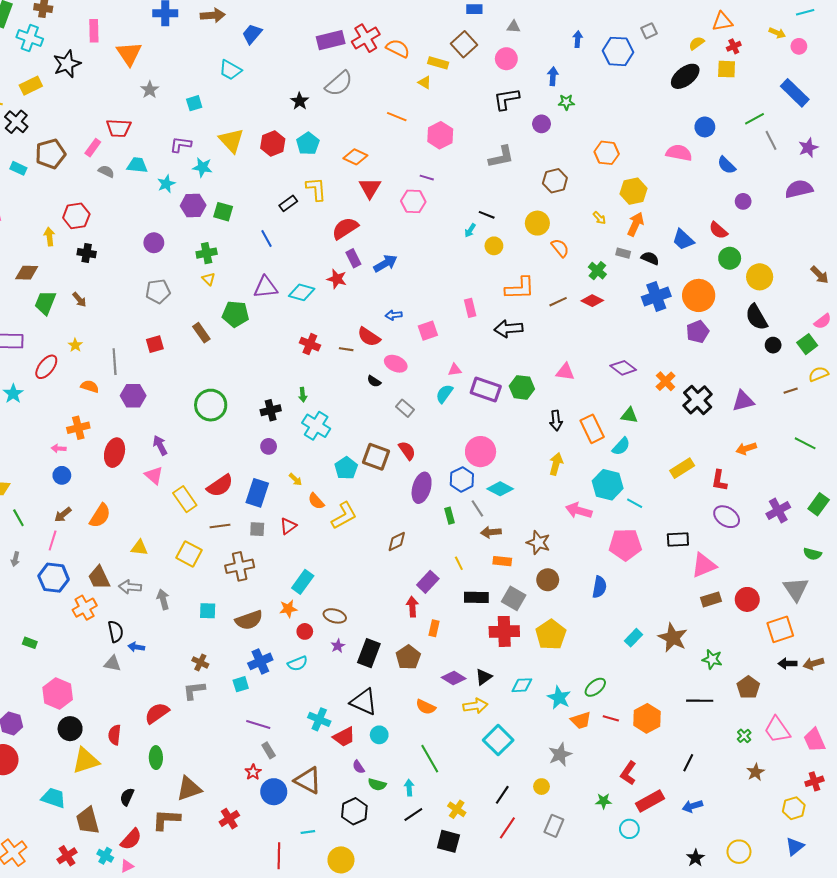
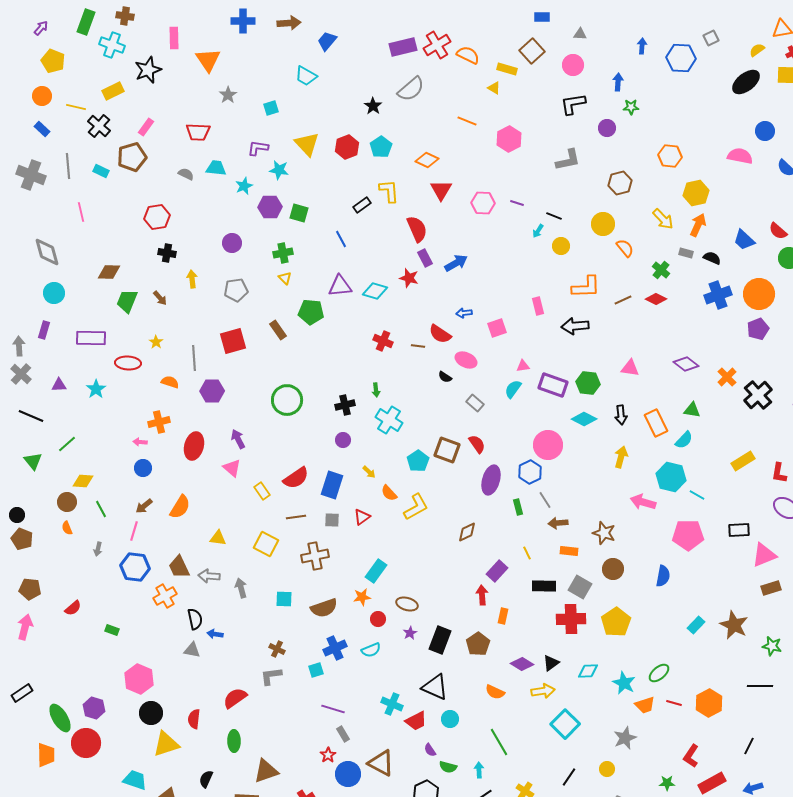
pink rectangle: (93, 148) -> (146, 127), moved
purple line: (427, 178) -> (517, 203), moved
yellow arrow: (599, 218) -> (663, 219), size x1.6
red semicircle: (345, 228) -> (417, 229), turned 100
yellow arrow: (49, 237) -> (192, 279), moved
red square: (155, 344) -> (233, 341), size x1.5
red ellipse: (46, 367) -> (128, 363), turned 55
cyan diamond: (500, 489) -> (584, 419), moved
yellow rectangle: (185, 499) -> (262, 491), size x0.7

